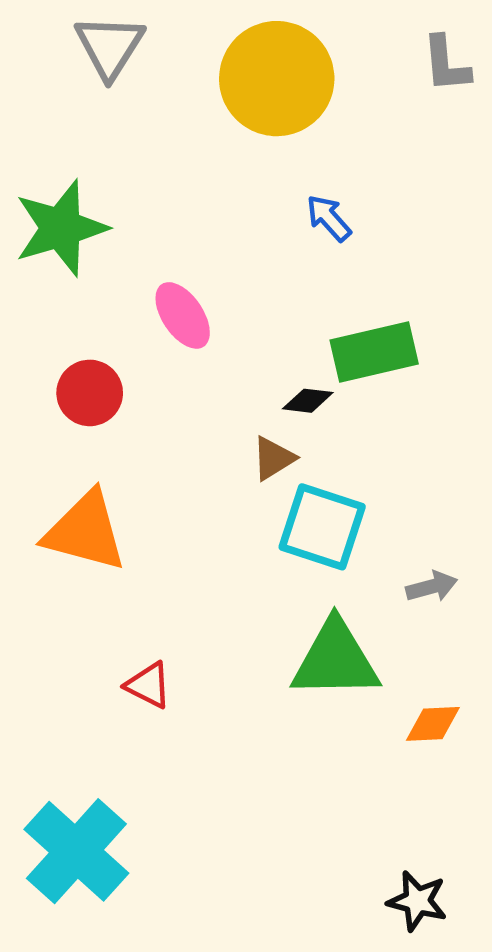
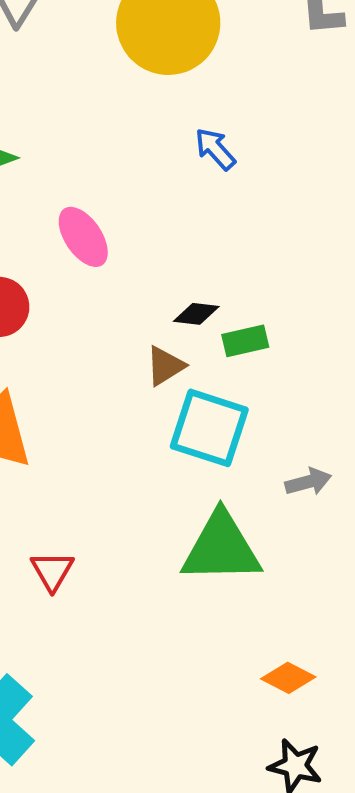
green rectangle: (374, 352) -> (245, 341), moved, size x0.6
red triangle: (148, 685) -> (52, 571), turned 33
orange diamond: (433, 724) -> (288, 678), moved, turned 30

